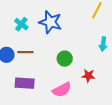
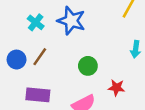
brown line: (25, 52) -> (40, 57), turned -56

